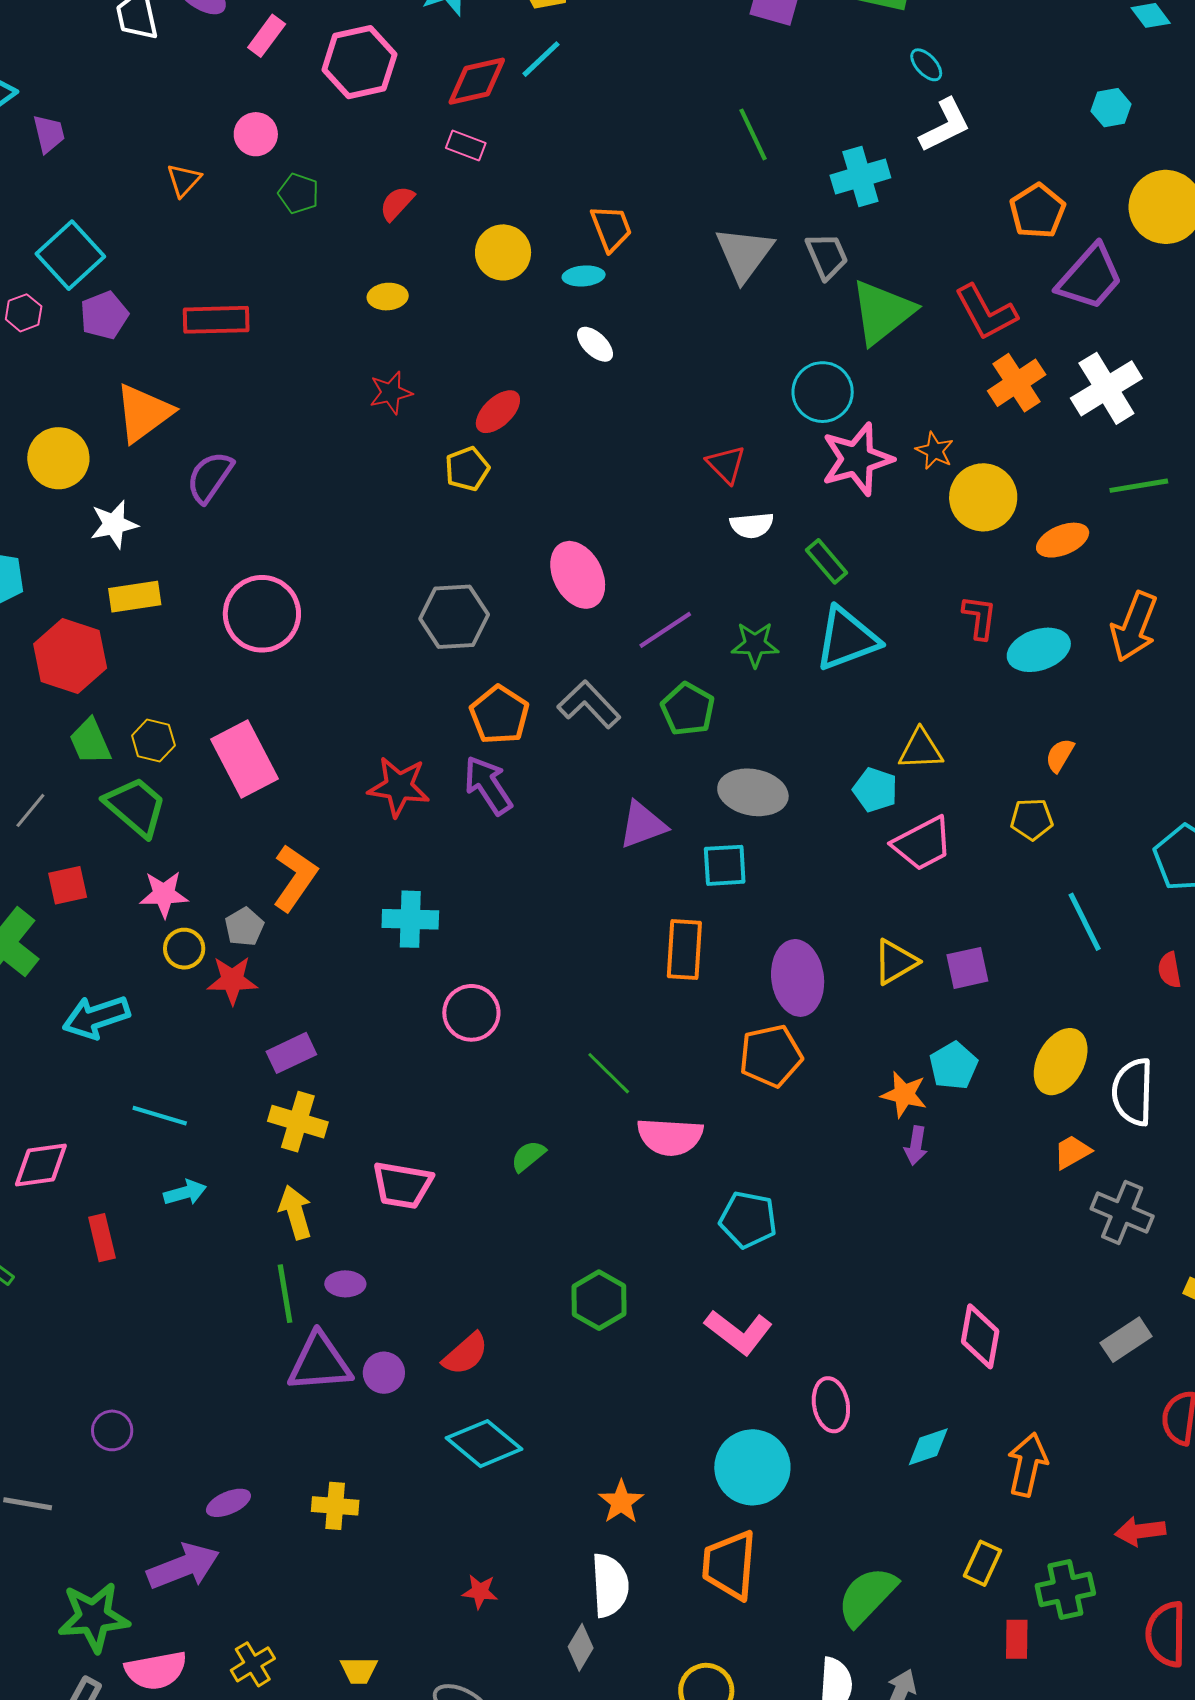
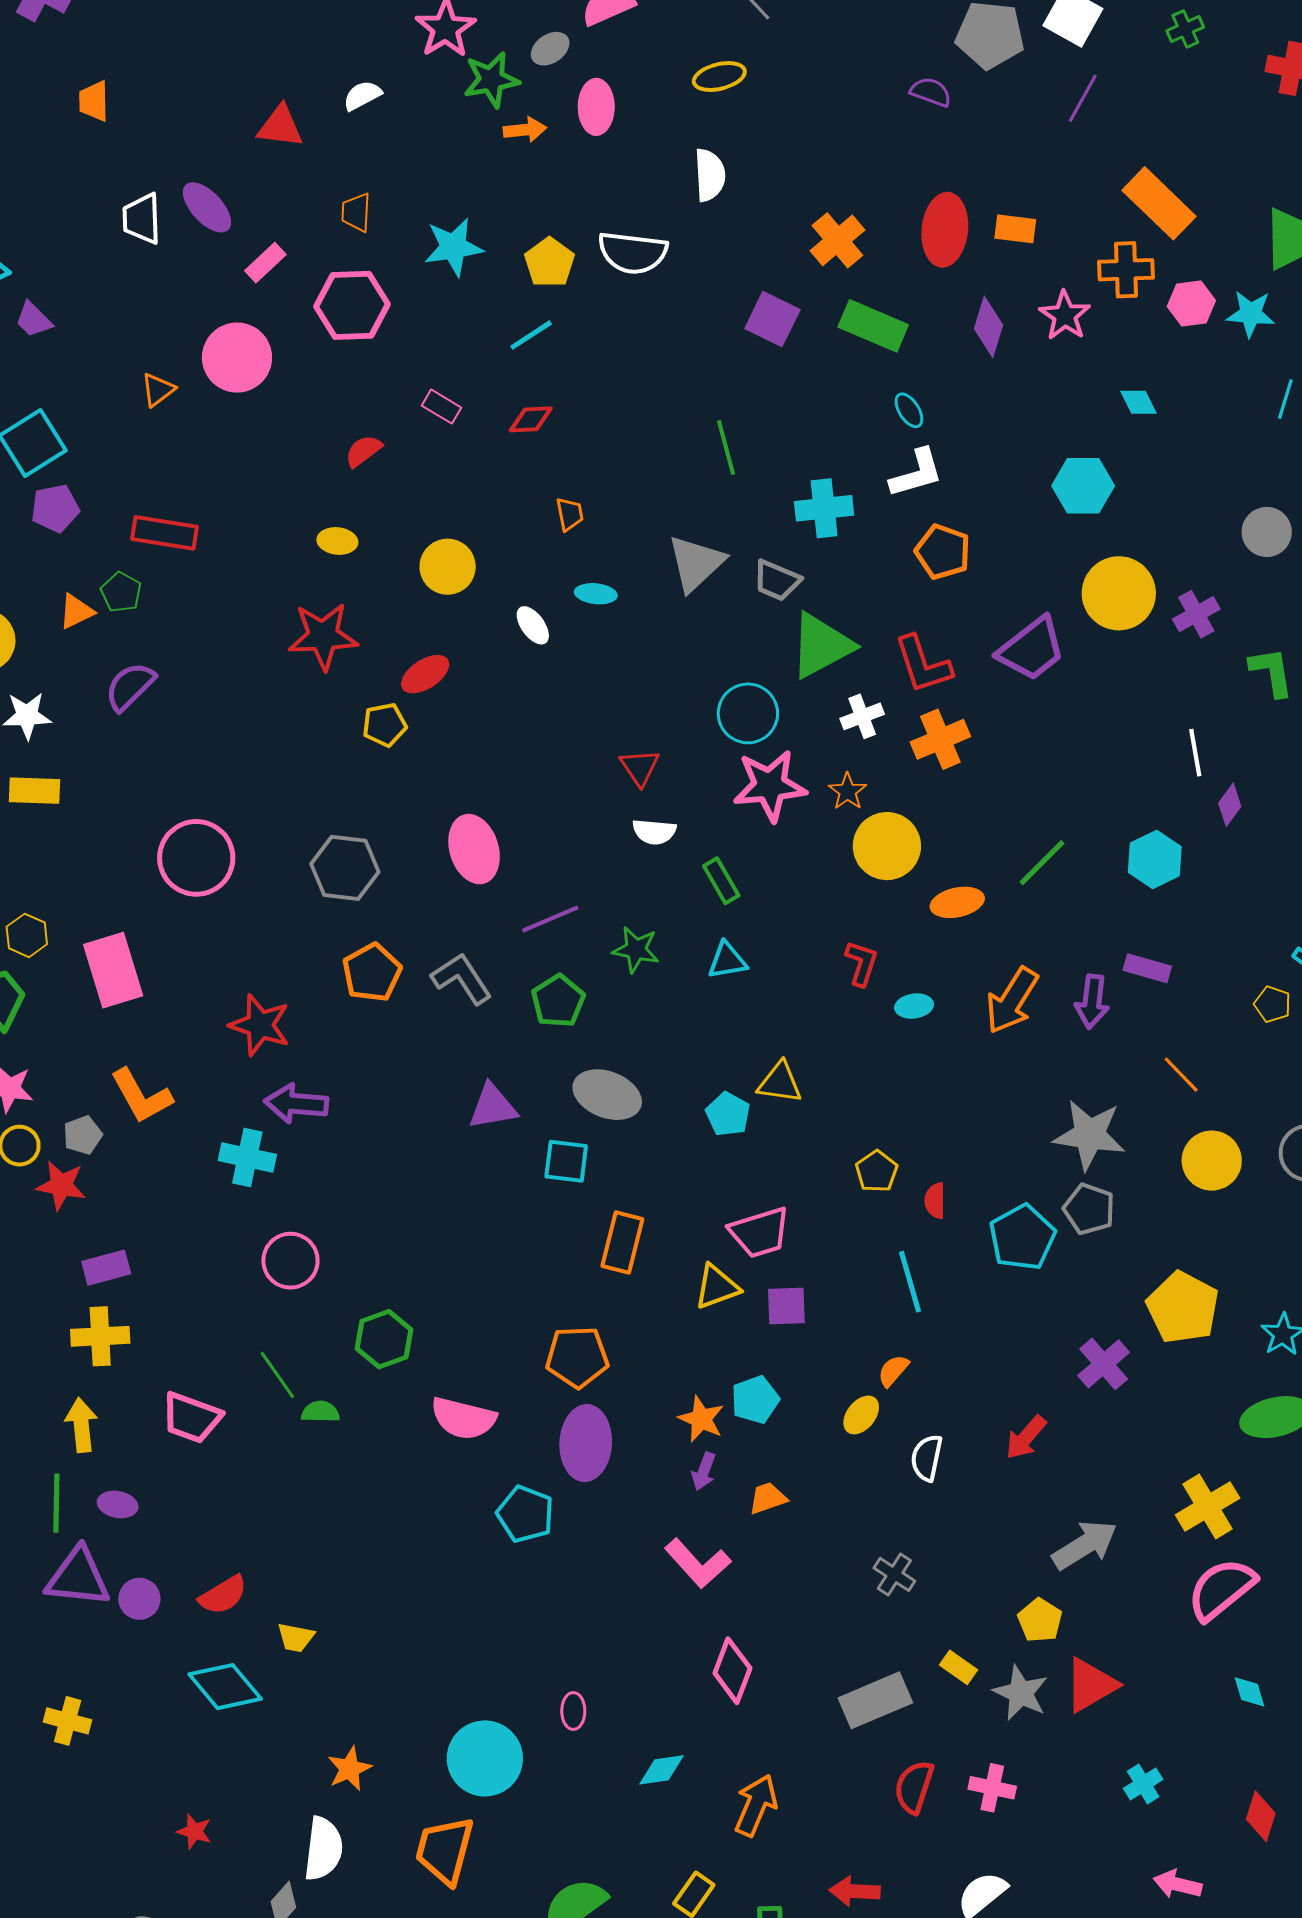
red diamond: (477, 81) -> (531, 419), moved, size x0.7
cyan hexagon: (1111, 108) -> (1083, 486), size x1.5
purple trapezoid: (49, 134) -> (34, 320), turned 138
pink circle: (256, 134) -> (237, 358), size x1.6
green pentagon: (299, 193) -> (121, 592), moved
orange pentagon: (1037, 211) -> (943, 552), moved, turned -30
orange trapezoid: (611, 228) -> (570, 514), size x0.7
yellow circle: (503, 252) -> (448, 567), moved
gray trapezoid: (827, 256) -> (777, 580), turned 126
cyan ellipse: (584, 276) -> (596, 594), moved
white cross: (1106, 388) -> (862, 716), moved, size x0.6
red star: (391, 393) -> (323, 636), size x1.6
orange triangle: (144, 413) -> (76, 611), size x0.6
green line: (1139, 486) -> (1042, 863), turned -46
pink circle: (262, 614) -> (196, 858), moved
cyan triangle: (847, 639) -> (727, 961), size x0.6
cyan ellipse: (1039, 650) -> (914, 1006), size x0.6
orange semicircle: (1060, 755) -> (893, 1371), moved
purple arrow: (488, 785) -> (296, 1104), moved, turned -62
yellow pentagon: (1032, 819) -> (876, 1171), turned 30
pink trapezoid: (923, 844) -> (760, 1232), moved
orange L-shape: (295, 878) -> (141, 1096), turned 106
orange rectangle: (684, 949) -> (622, 1242), moved
red semicircle: (1169, 970) -> (935, 1201), moved
purple ellipse: (798, 978) -> (586, 1443), moved
yellow ellipse: (1061, 1062) -> (861, 1415), size x0.6
green line: (609, 1073) -> (277, 1375), moved
white semicircle: (1133, 1092) -> (927, 1458), size x0.7
yellow cross: (298, 1122) -> (100, 1336), turned -30
orange trapezoid: (1072, 1152) -> (768, 1498), moved
green semicircle: (528, 1156) -> (320, 1412), turned 30
gray cross: (1122, 1212) -> (894, 1574), size x0.7
green hexagon: (599, 1300) -> (384, 1339), moved
pink L-shape: (739, 1332) -> (698, 1563), moved
gray rectangle: (1126, 1340) -> (875, 1700), size x1.4
pink ellipse: (831, 1405) -> (573, 1711), size x0.7
yellow trapezoid: (359, 1670) -> (296, 1638), moved

